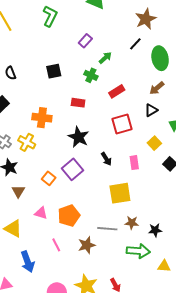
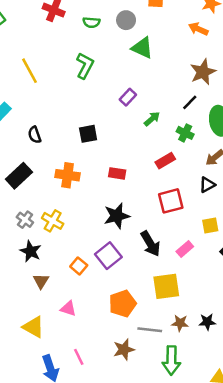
green cross: (91, 75) -> (185, 133), moved
orange cross: (42, 118) -> (68, 175), moved
black star: (78, 137) -> (117, 216), turned 30
yellow square: (154, 143) -> (210, 225), turned 32
black arrow: (106, 159) -> (150, 244), size x1.5
pink rectangle: (134, 163) -> (185, 249), turned 56
orange pentagon: (69, 216) -> (122, 304), moved
black star: (155, 230) -> (207, 322), moved
pink line: (56, 245) -> (79, 357), moved
green arrow: (138, 251) -> (171, 360), moved, turned 85

